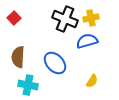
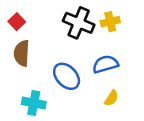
blue semicircle: (87, 41) -> (105, 64), moved
brown semicircle: (18, 57) -> (22, 53), moved

